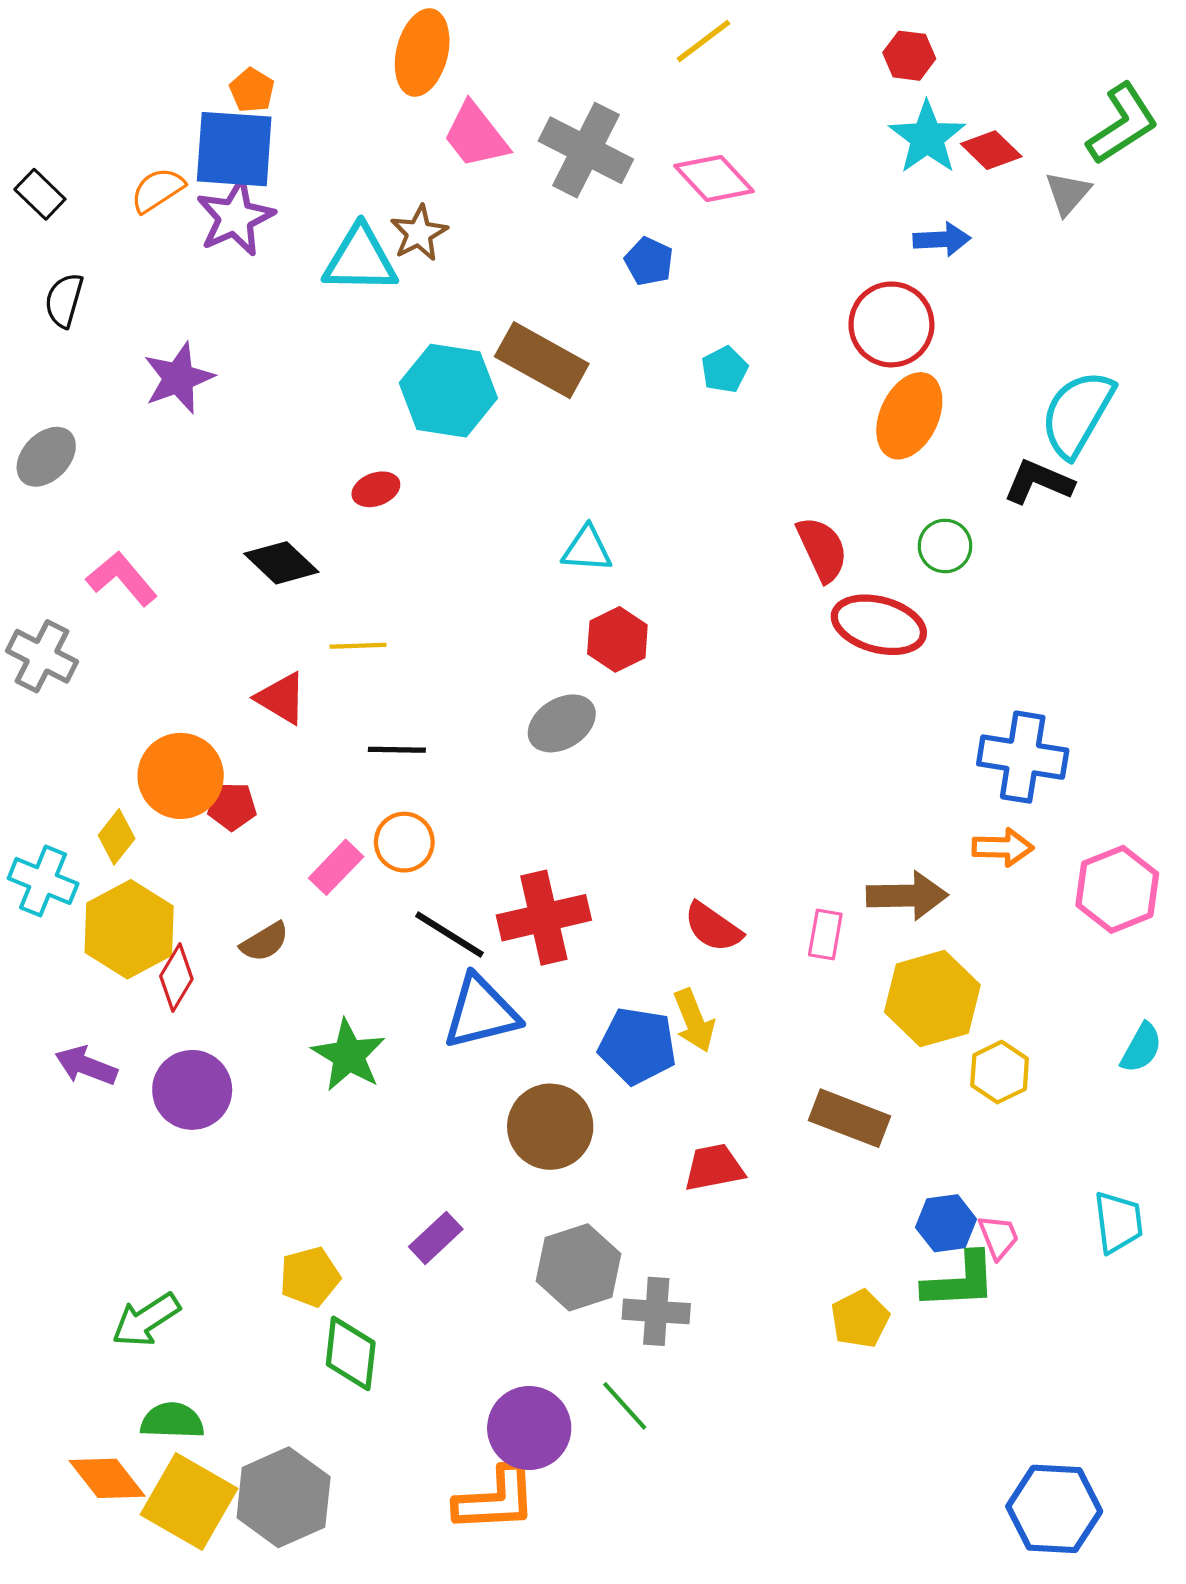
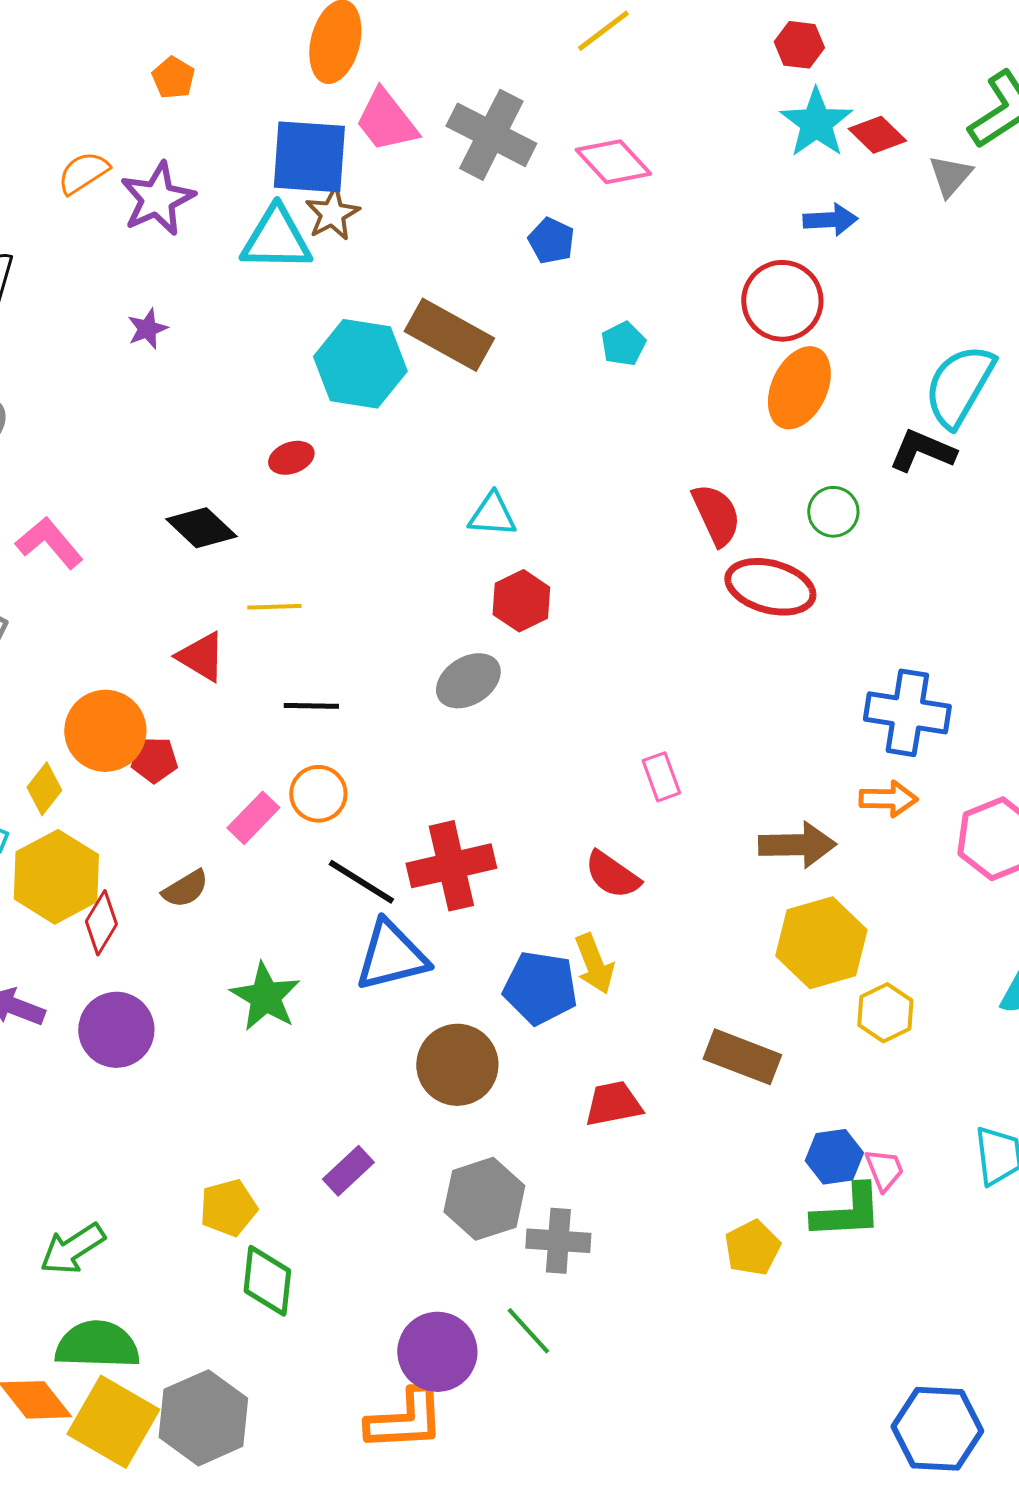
blue square: (234, 149) -> (309, 157), moved
purple star: (179, 378) -> (147, 329), moved, size x0.6
pink rectangle: (825, 934) -> (661, 777), moved, turned -30
green semicircle: (172, 1421) -> (97, 1345), size x1.4

